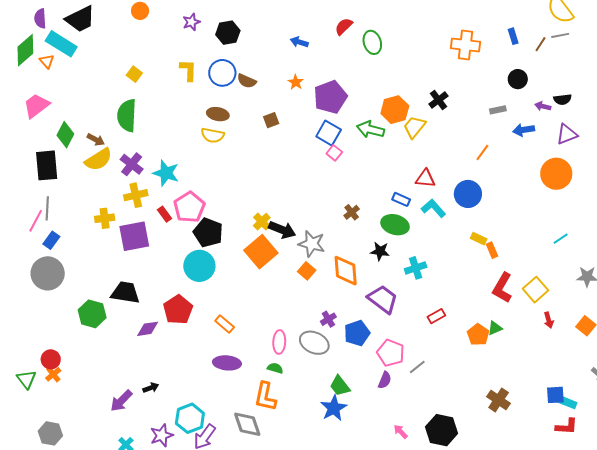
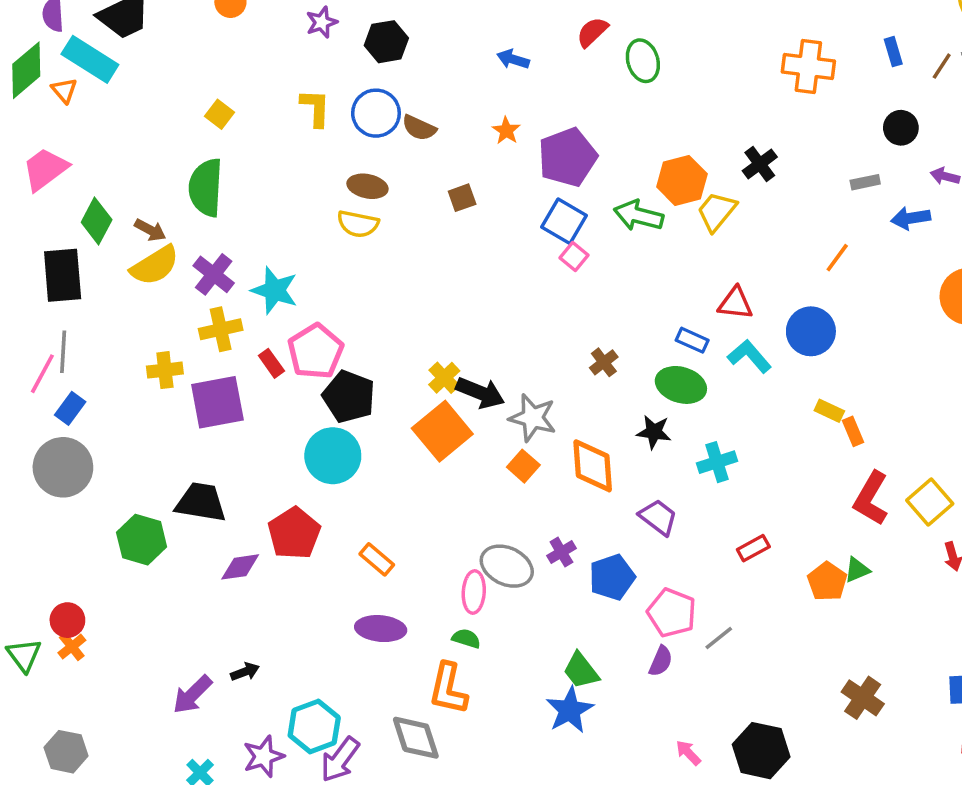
purple trapezoid: (383, 299) -> (658, 517), size x0.7
gray ellipse: (314, 343) -> (507, 566), moved

